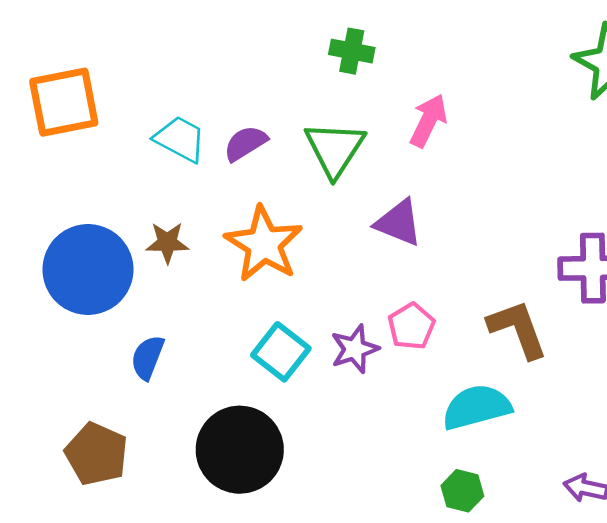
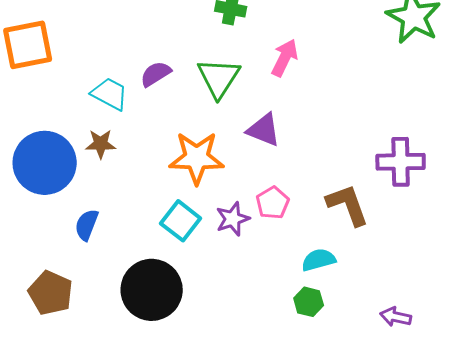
cyan trapezoid: (180, 139) -> (110, 94), moved
orange star: (264, 244) -> (197, 158), moved, turned -30
cyan semicircle: (477, 407) -> (319, 260), size x0.7
green hexagon: (462, 491) -> (309, 302), moved

